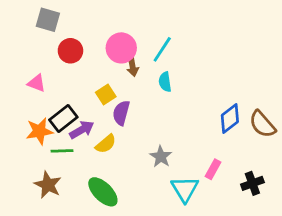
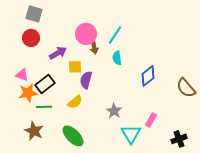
red circle: (70, 51) -> (31, 38), moved
pink triangle: (37, 83) -> (22, 75), moved
yellow square: (106, 95) -> (75, 67), turned 32
blue diamond: (230, 118) -> (148, 76), moved
purple arrow: (82, 130) -> (58, 53), moved
black cross: (252, 183) -> (179, 139), moved

